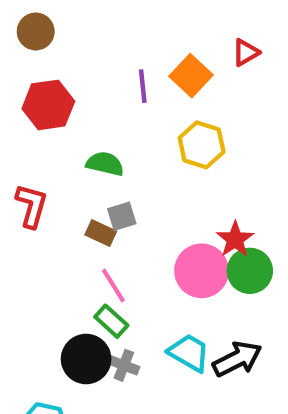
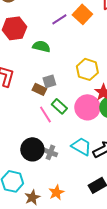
purple line: (143, 86) -> (59, 19), turned 63
yellow hexagon: (202, 145) -> (87, 69), moved
green semicircle: (105, 164) -> (41, 46), moved
green rectangle: (111, 321) -> (59, 106), moved

